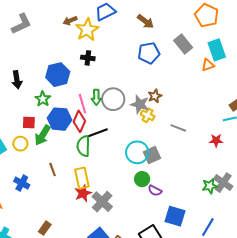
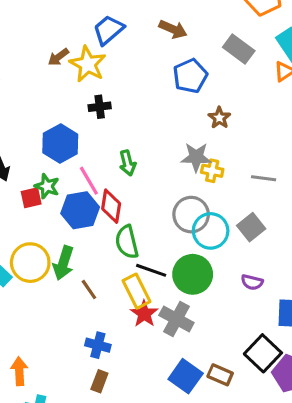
brown star: (155, 96) -> (219, 118), moved
gray circle: (113, 99) -> (191, 215), moved
pink line: (82, 104) -> (89, 181), moved
red square: (29, 123) -> (31, 198), moved
black line: (98, 133) -> (151, 270), moved, turned 54
green arrow: (43, 135) -> (63, 263), moved
yellow circle: (20, 144) -> (30, 263), size x1.6
gray square: (152, 155) -> (251, 227), moved
green circle: (142, 179) -> (193, 274), moved, size x1.6
blue cross: (22, 183) -> (98, 345), moved

